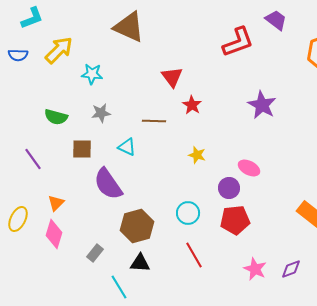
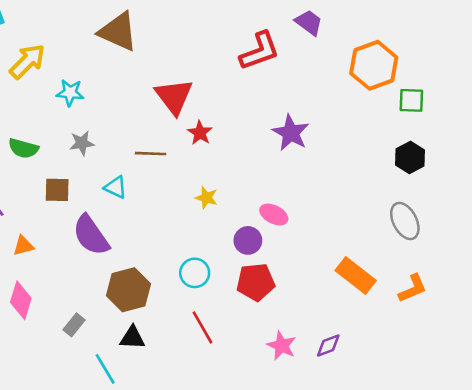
red triangle: (172, 77) -> (174, 96), size x1.4
orange triangle: (56, 203) -> (23, 246), moved, turned 30

